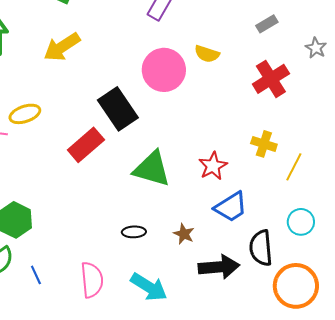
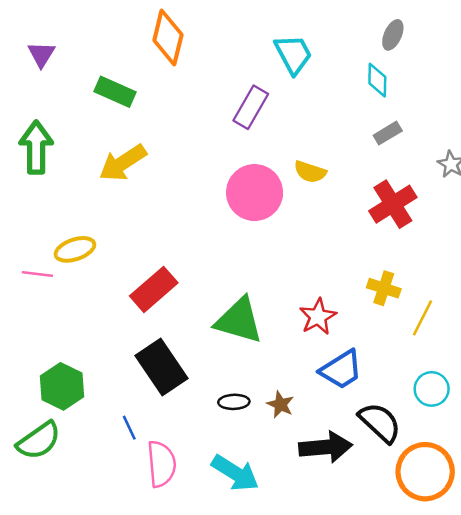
black rectangle: (118, 109) -> (162, 367), moved
black ellipse: (134, 232) -> (234, 402), moved
black semicircle: (261, 248) -> (380, 423), turned 138
blue line: (36, 275) -> (129, 428), moved

